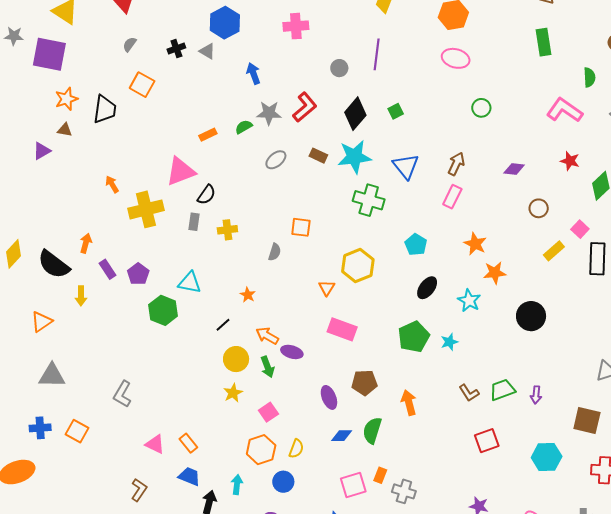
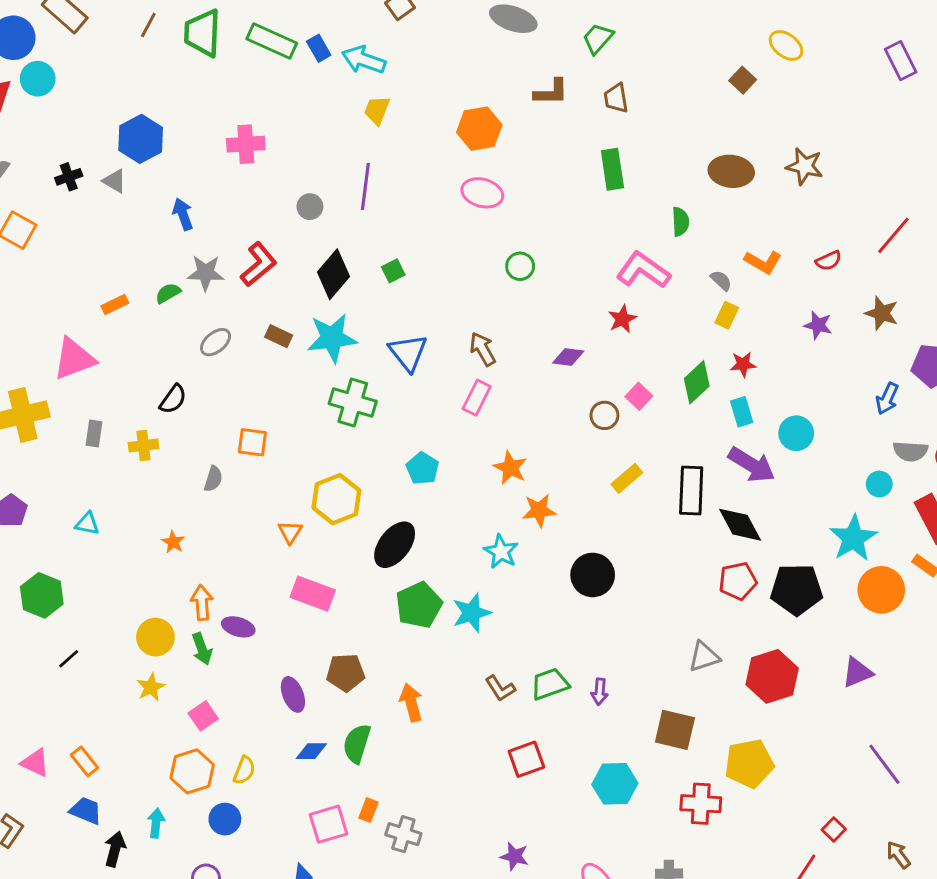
red star: (570, 161) -> (622, 319), moved, turned 30
brown arrow: (456, 164) -> (483, 349), turned -55
black semicircle: (207, 195) -> (173, 399), moved
pink square: (580, 229) -> (639, 396), moved
cyan triangle: (190, 283) -> (87, 524), size x0.7
black ellipse: (427, 288) -> (395, 545), moved, size x1.4
green hexagon: (163, 310) -> (42, 595), moved
black line: (223, 325) -> (69, 659), moved
orange arrow: (267, 336) -> (202, 603), turned 55
cyan star: (449, 342) -> (472, 613), size x1.5

